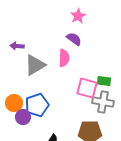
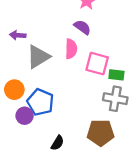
pink square: (87, 88) -> (97, 64), moved
orange circle: (14, 103) -> (14, 90), moved
blue pentagon: (37, 105) -> (40, 102), turned -30

